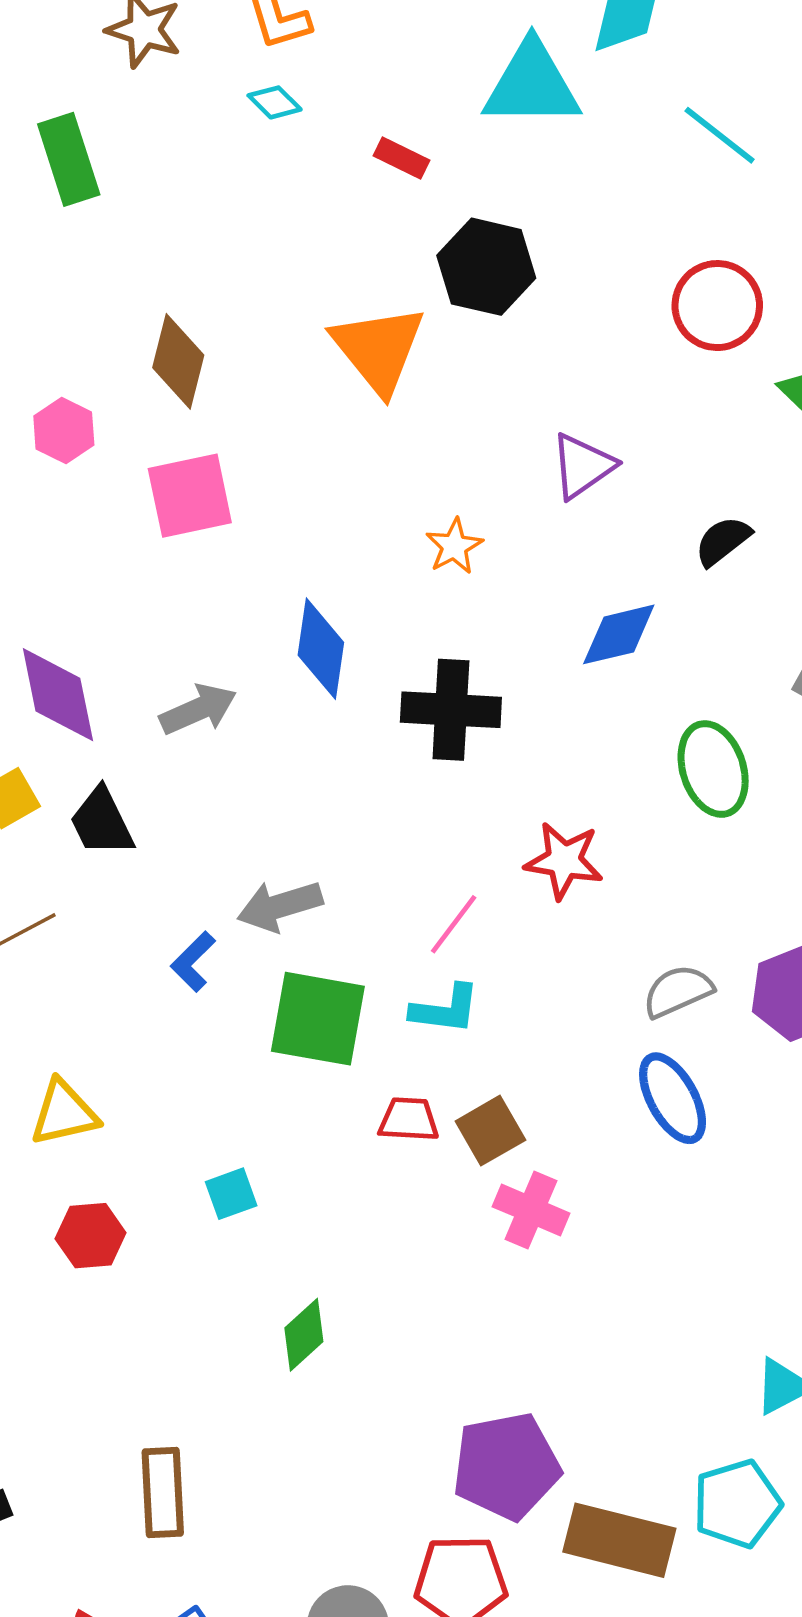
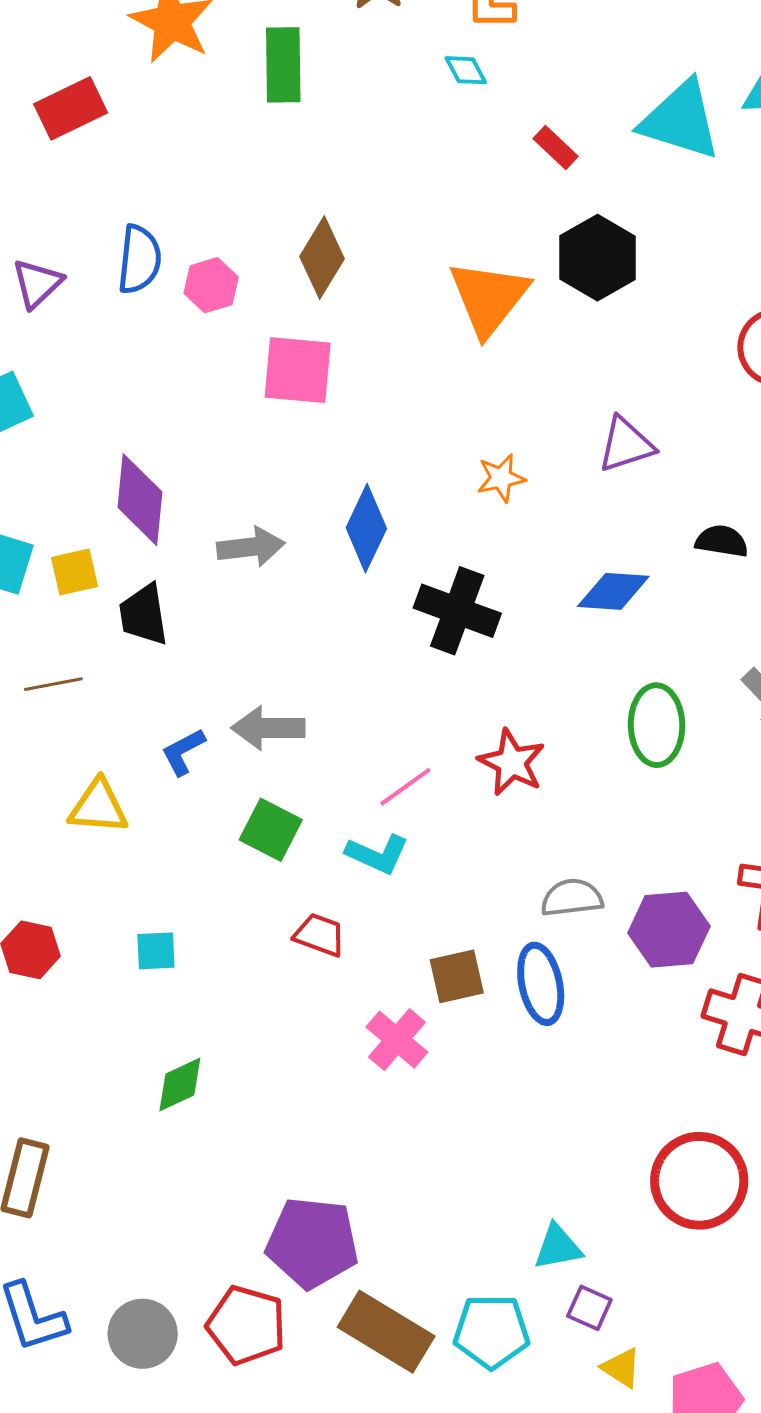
black semicircle: (723, 541) -> (722, 541), turned 30
green square: (318, 1019) -> (271, 830), size x0.7
yellow triangle: (64, 1113) -> (98, 807), moved
brown square: (490, 1131) -> (457, 976), moved

